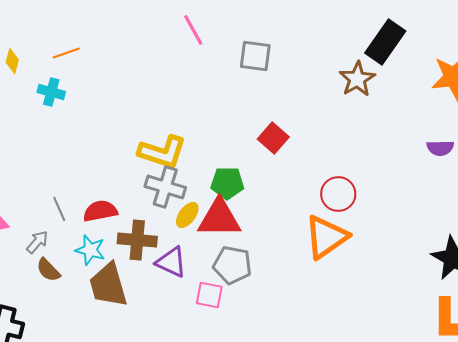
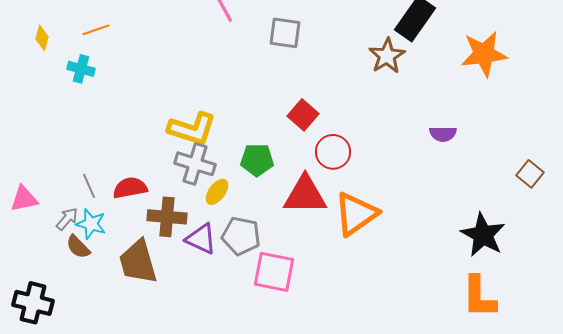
purple semicircle: (440, 148) -> (443, 134), moved
red circle: (338, 194) -> (333, 152), moved
red triangle: (219, 218) -> (305, 195), moved
cyan star: (90, 250) -> (91, 224), moved
gray pentagon: (232, 265) -> (241, 236), moved
pink square: (209, 295) -> (274, 272), moved, size x1.5

